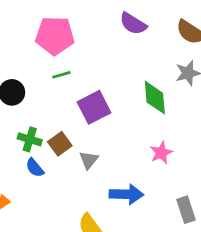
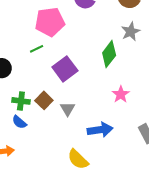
pink pentagon: (55, 36) -> (50, 22), moved
green diamond: (155, 98) -> (109, 54), turned 52
blue semicircle: (35, 168) -> (19, 122), moved

